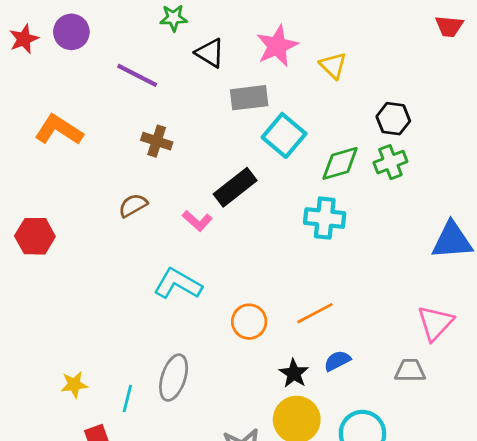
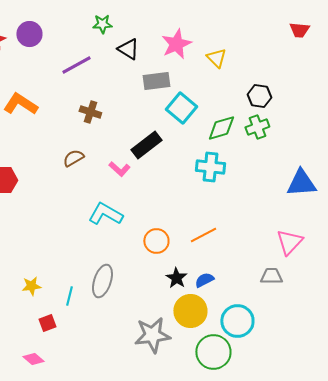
purple line: (137, 75) -> (76, 65), turned -56
blue semicircle: (337, 361) -> (204, 280), moved
black star: (294, 373) -> (176, 278), moved

